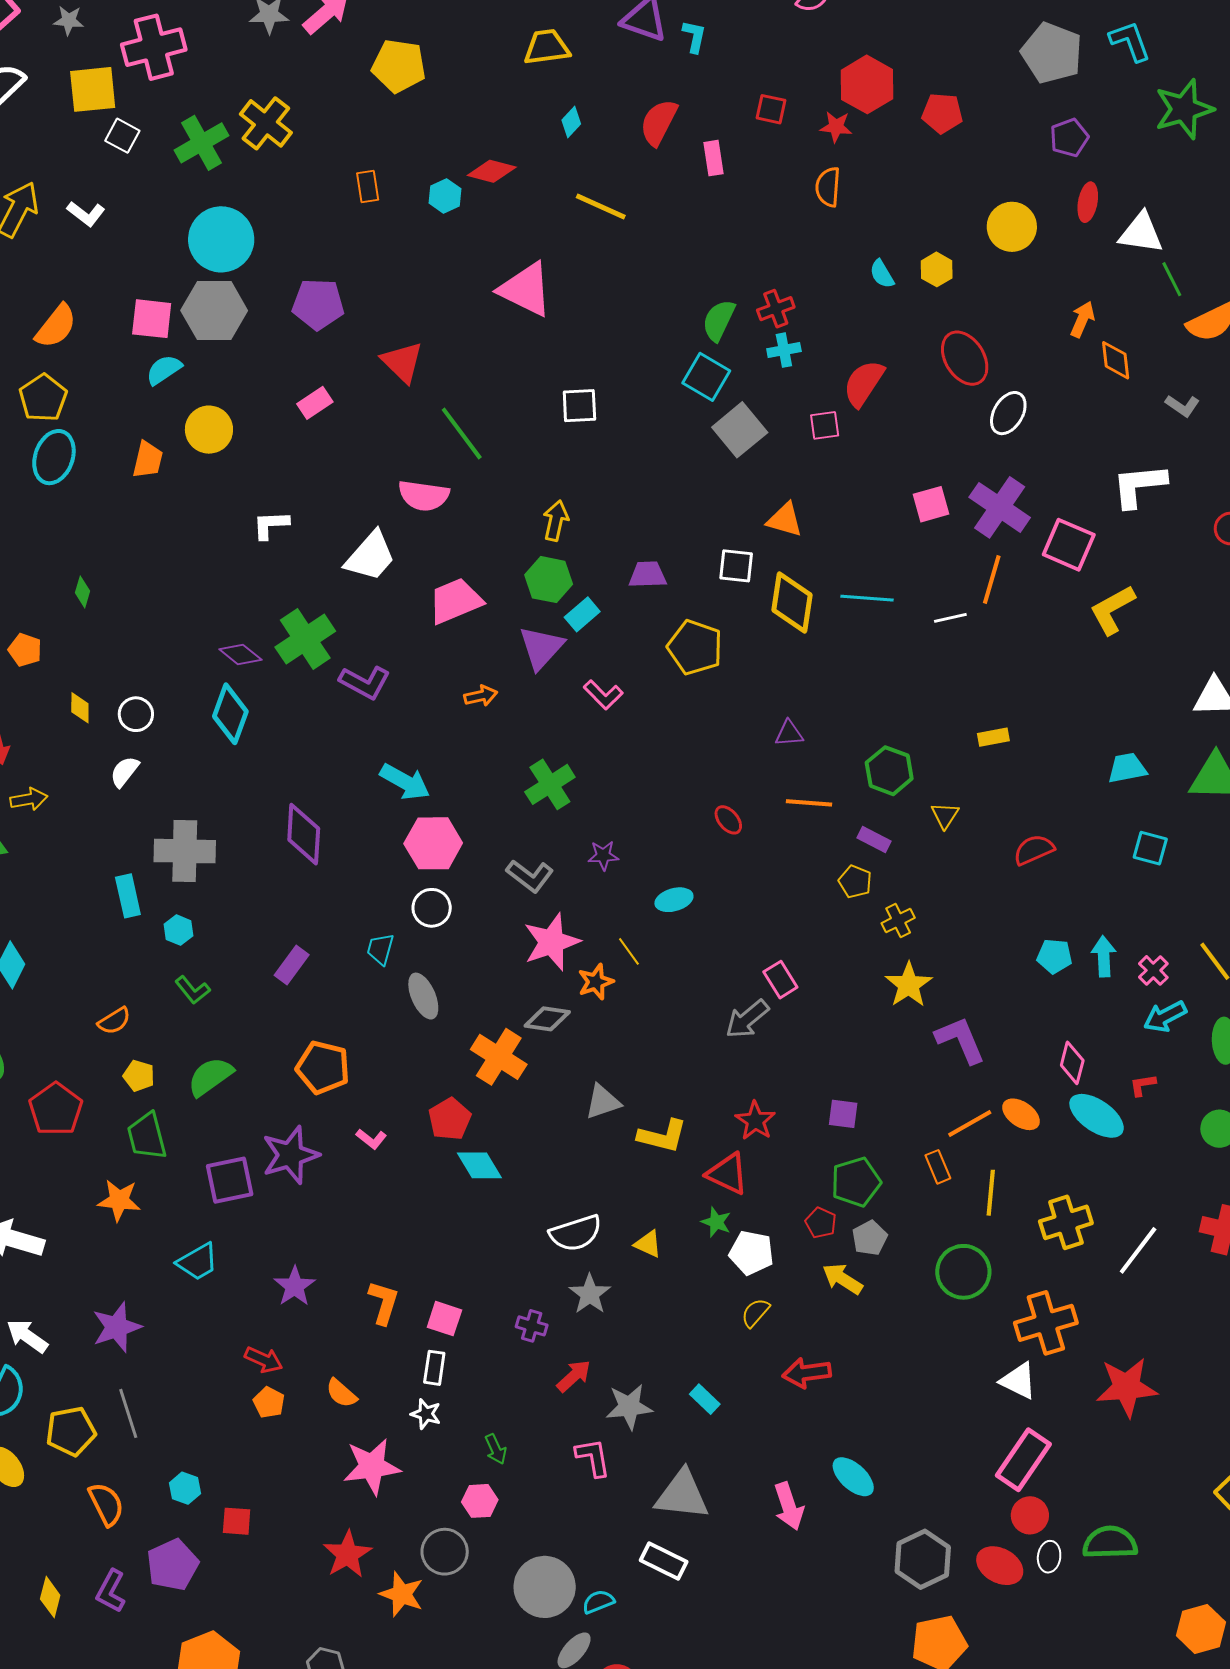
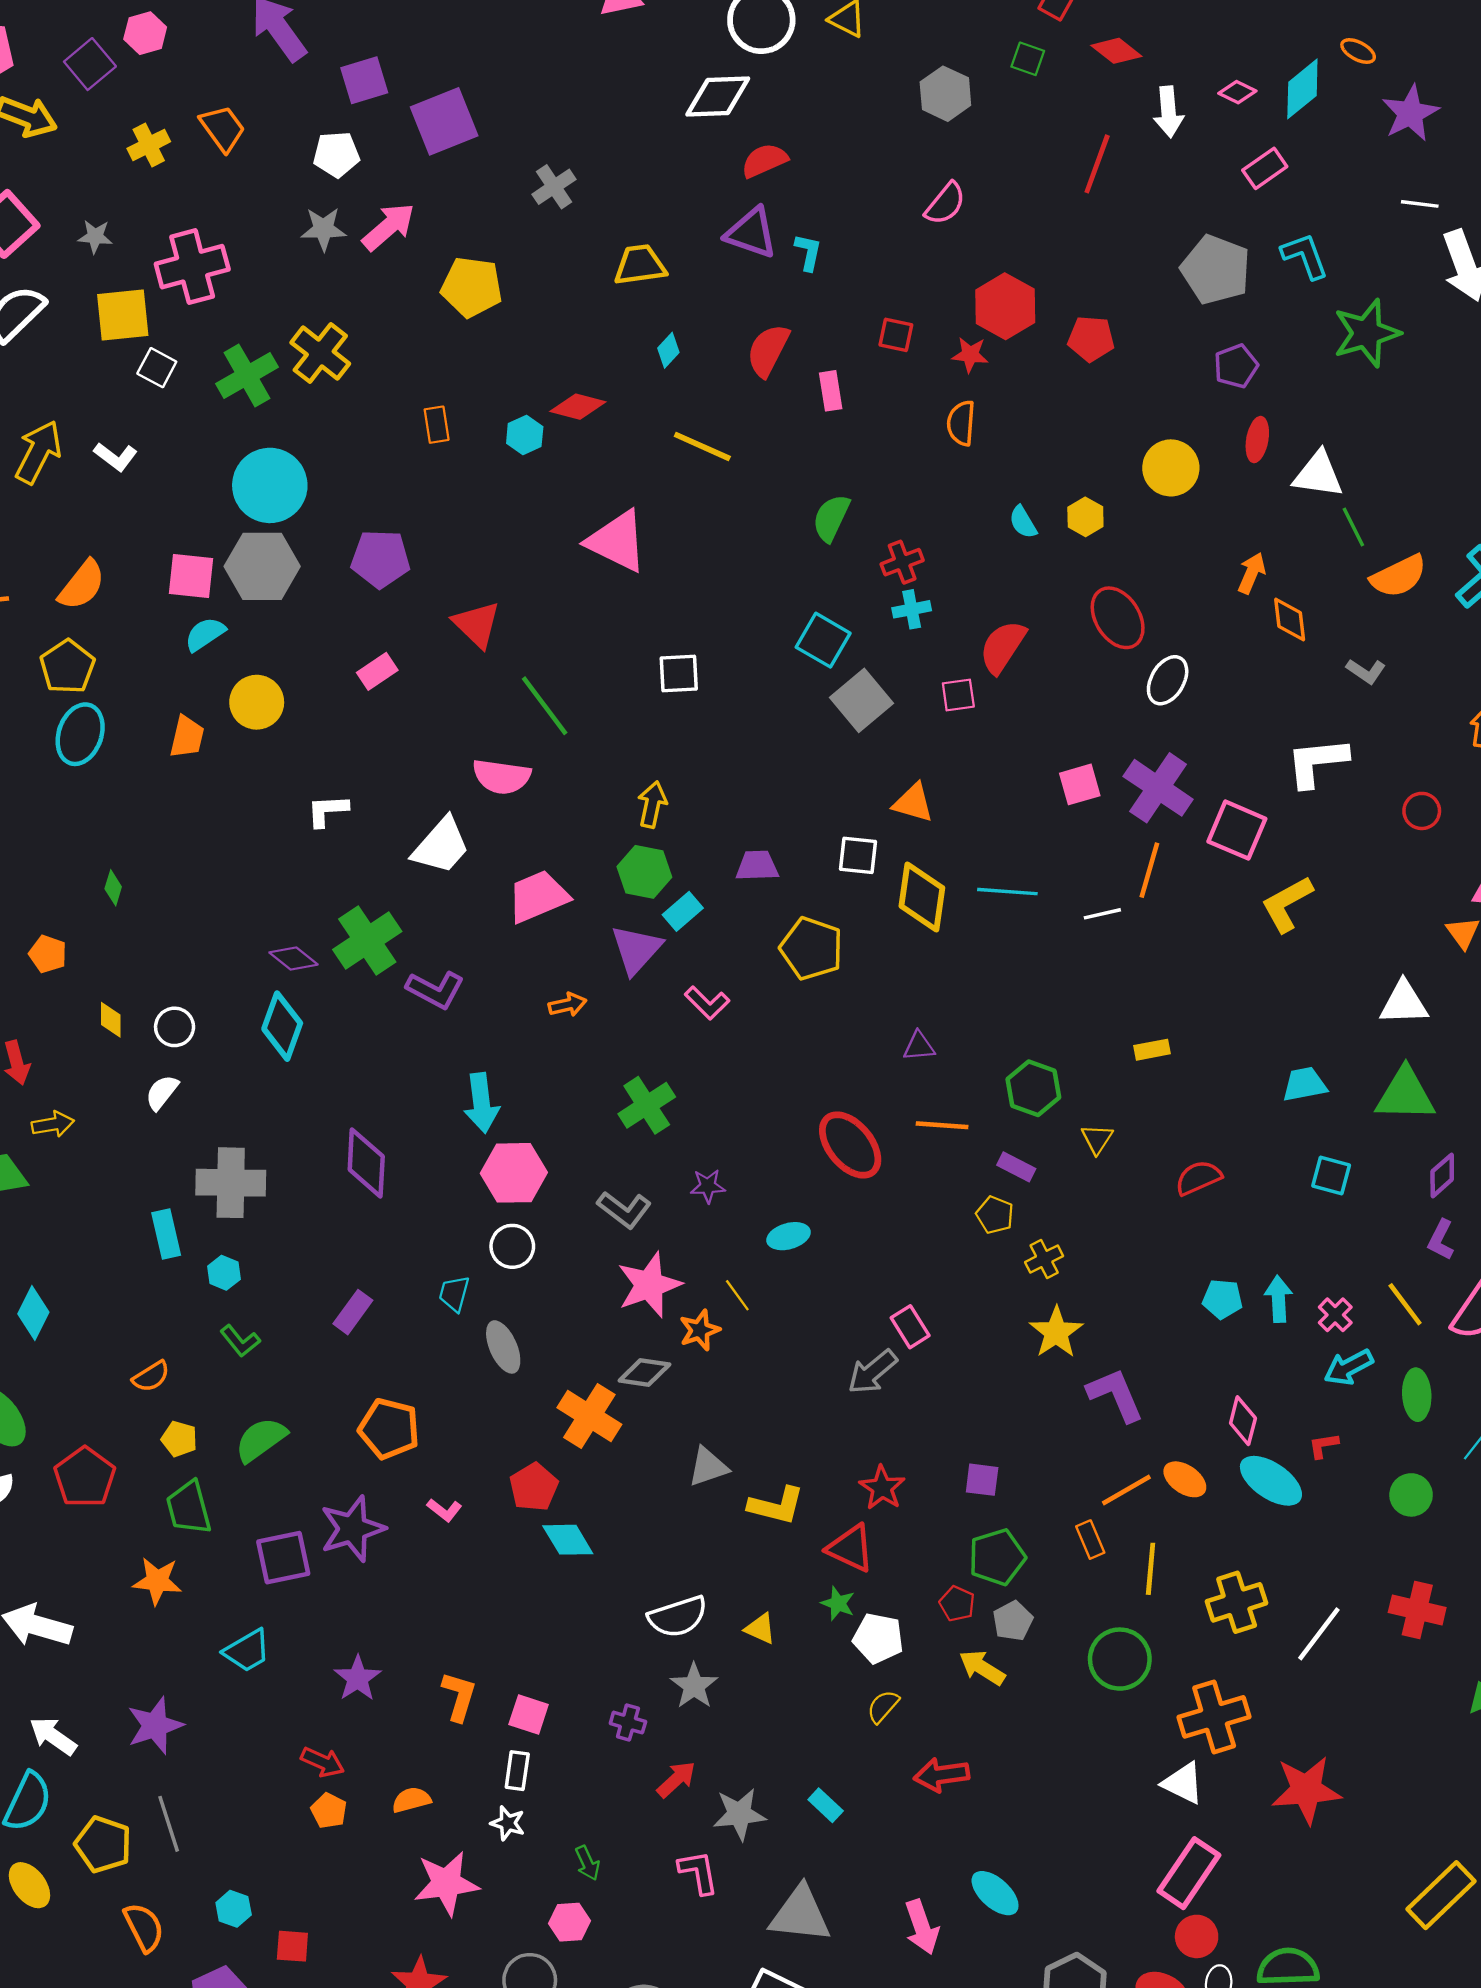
green semicircle: (719, 320) -> (831, 518), moved
cyan arrow: (405, 782) -> (481, 1103), turned 54
red ellipse: (728, 820) -> (850, 1145), size x2.0
orange semicircle: (341, 1393) -> (411, 1800), turned 124
yellow pentagon: (71, 1431) -> (103, 1844), turned 30

